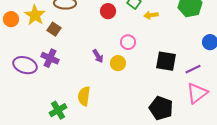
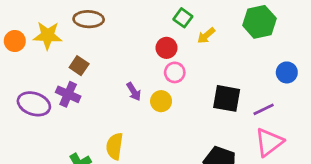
red circle: (108, 11) -> (167, 48), moved
yellow star: (35, 15) -> (48, 36), turned -30
yellow arrow: (151, 15) -> (206, 36), turned -32
brown square: (54, 29) -> (79, 66), moved

